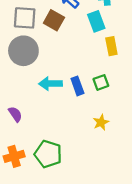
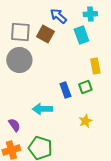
yellow rectangle: (111, 46) -> (95, 66), moved
cyan arrow: (50, 84) -> (42, 109), moved
purple semicircle: (15, 114) -> (14, 125), moved

